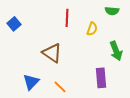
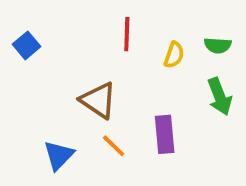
green semicircle: (112, 11) -> (218, 45), moved
purple rectangle: (101, 78) -> (165, 134), moved
orange line: (60, 87) -> (114, 146), moved

